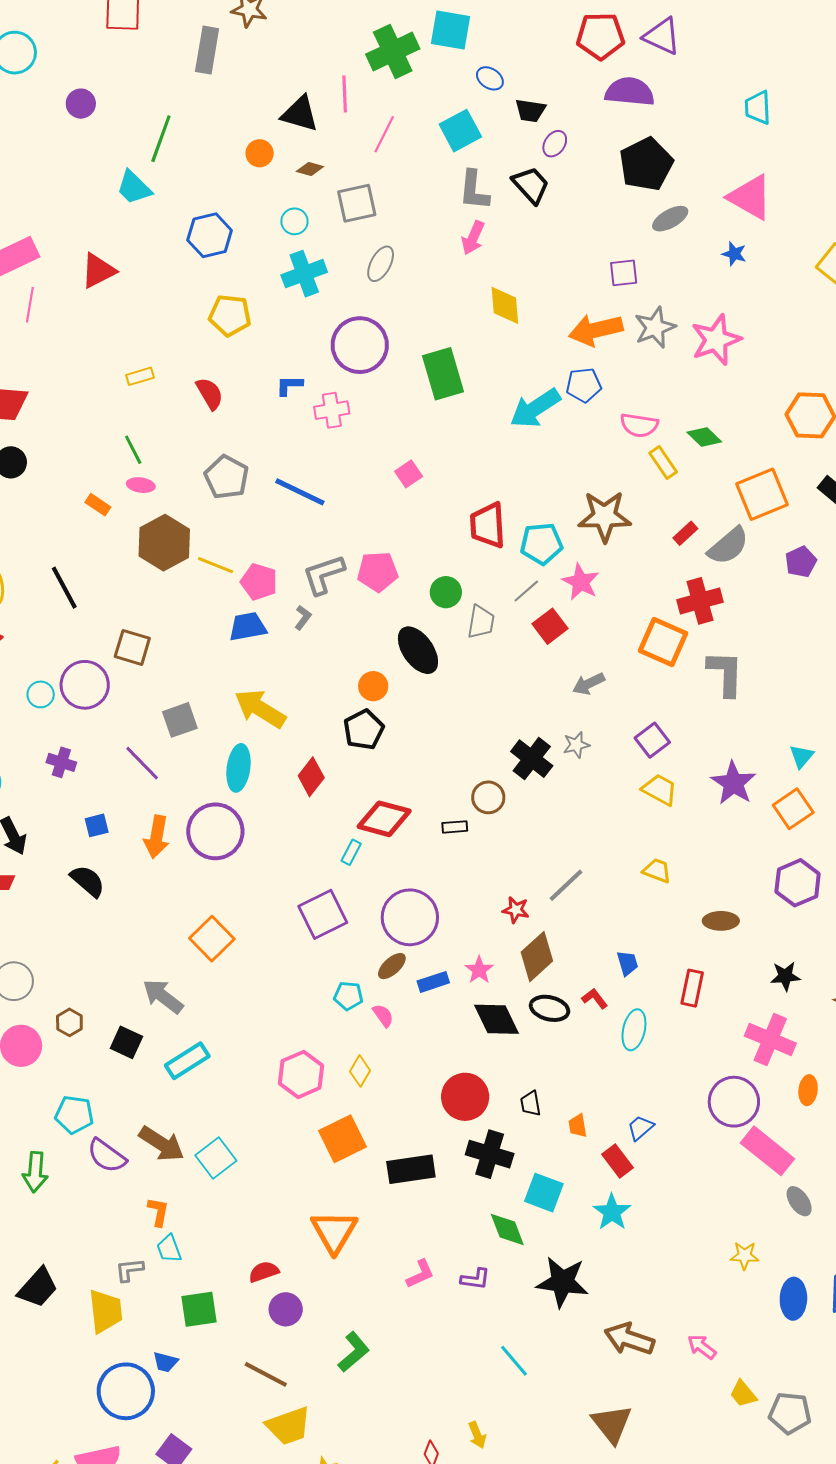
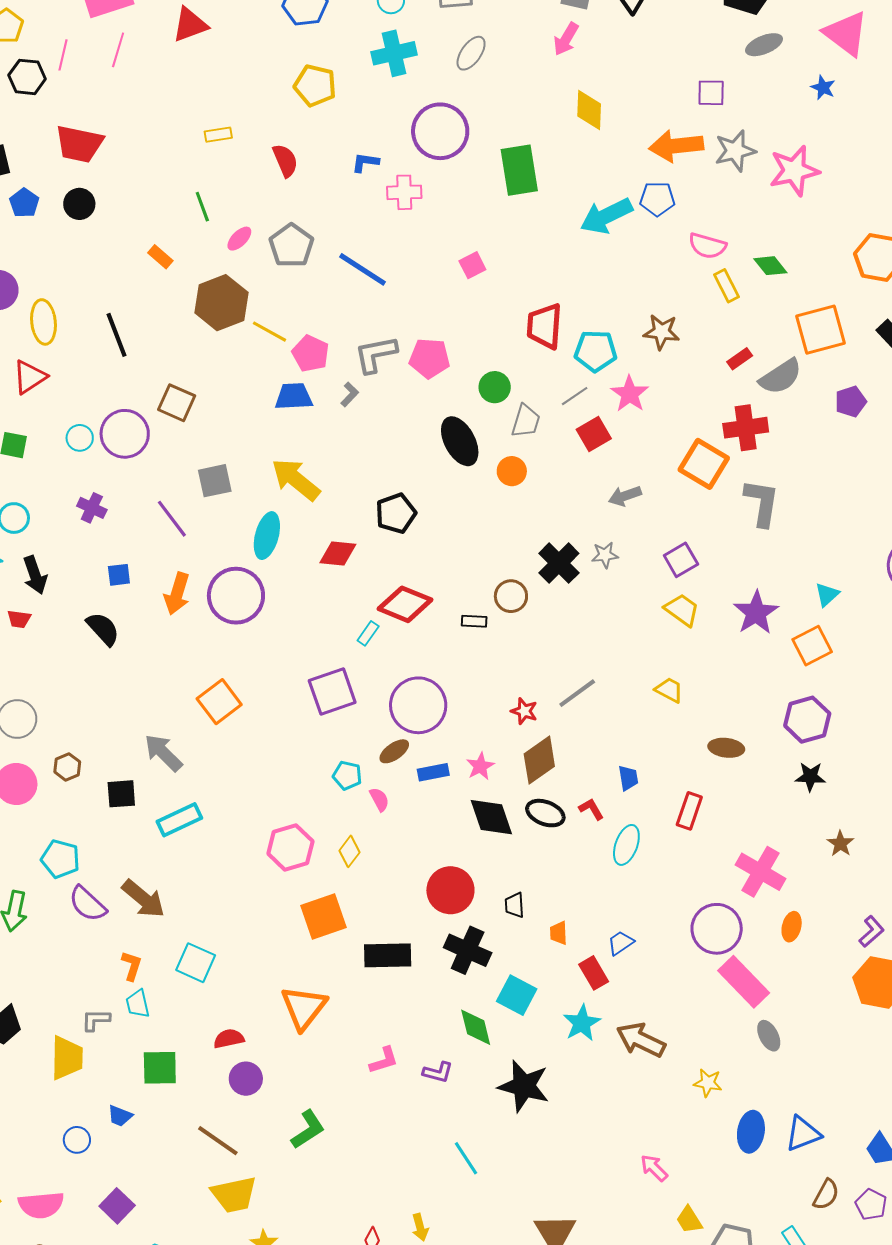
pink ellipse: (141, 485) -> (239, 239), moved, turned -60
brown star: (604, 516) -> (662, 332), size x0.7
orange circle: (373, 686) -> (512, 471), moved
red diamond: (311, 777) -> (338, 553), turned 51
black star: (785, 976) -> (810, 777), moved
black square: (126, 1042) -> (121, 794), turned -36
cyan square: (216, 1158) -> (196, 963), moved, turned -36
brown arrow: (629, 1339) -> (641, 1040), moved
blue circle: (126, 1391) -> (77, 1140), size x0.5

